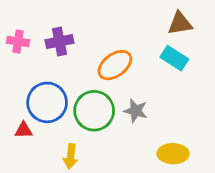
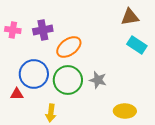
cyan rectangle: (174, 58) -> (137, 45), moved
orange ellipse: (115, 65) -> (69, 47), moved

